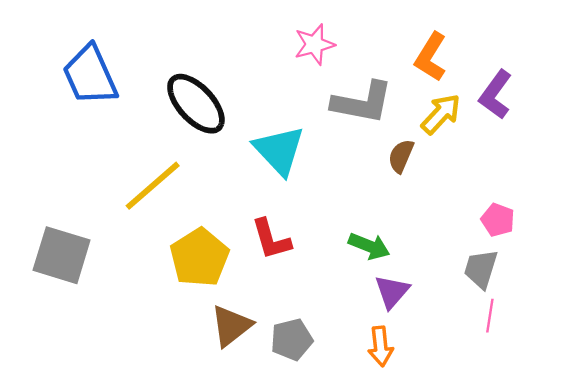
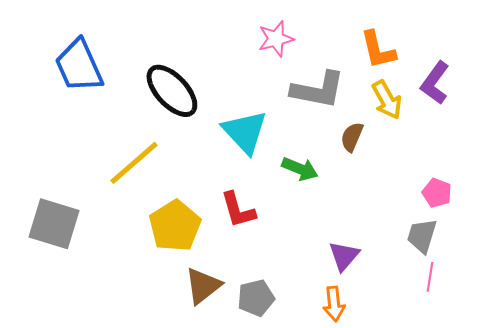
orange L-shape: (431, 57) -> (378, 50), turned -45
yellow arrow: (441, 114) -> (387, 100), turned 108
green arrow: (369, 246) -> (300, 169), moved

